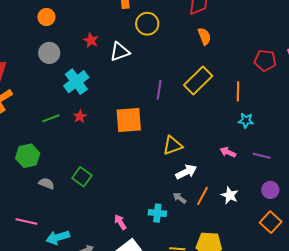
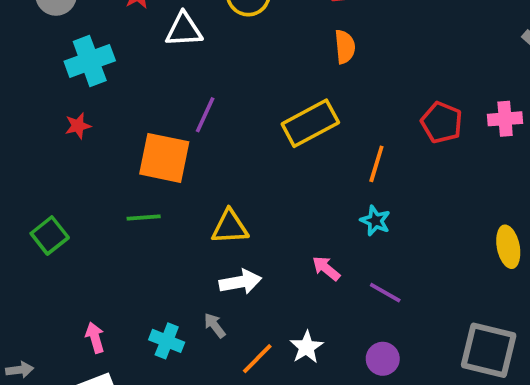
purple line: (159, 90) -> (205, 115), moved
green line: (51, 118) -> (144, 218), moved
orange line: (202, 196) -> (257, 359), moved

